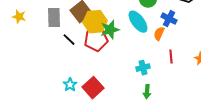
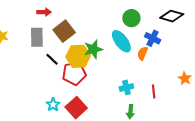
yellow hexagon: (95, 22) -> (78, 56), moved
red pentagon: (96, 40) -> (74, 73), moved
red line: (171, 57) -> (154, 92), moved

